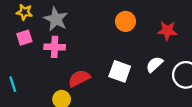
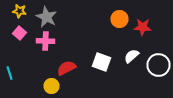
orange circle: (125, 21) -> (120, 19), moved
pink square: (24, 38) -> (20, 33), turned -32

